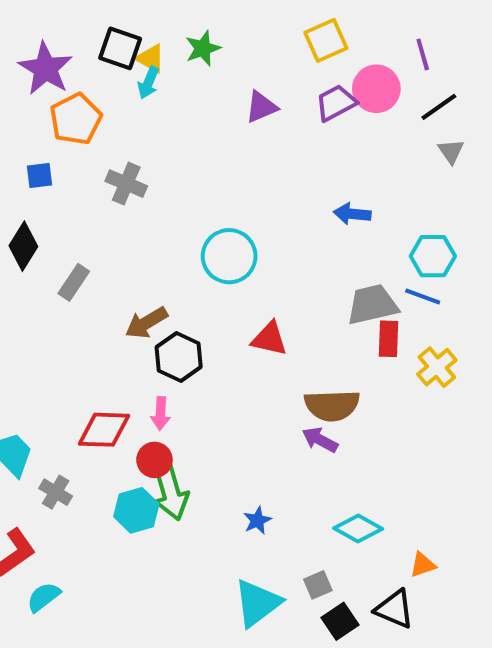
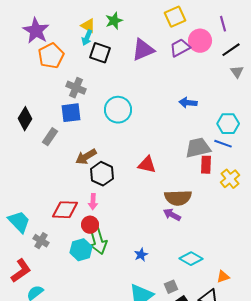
black square: (120, 48) -> (100, 53), moved
purple triangle: (261, 107) -> (143, 50), size x1.4
blue square: (39, 175) -> (71, 113), moved, size x1.5
cyan circle: (229, 256) -> (118, 110), moved

